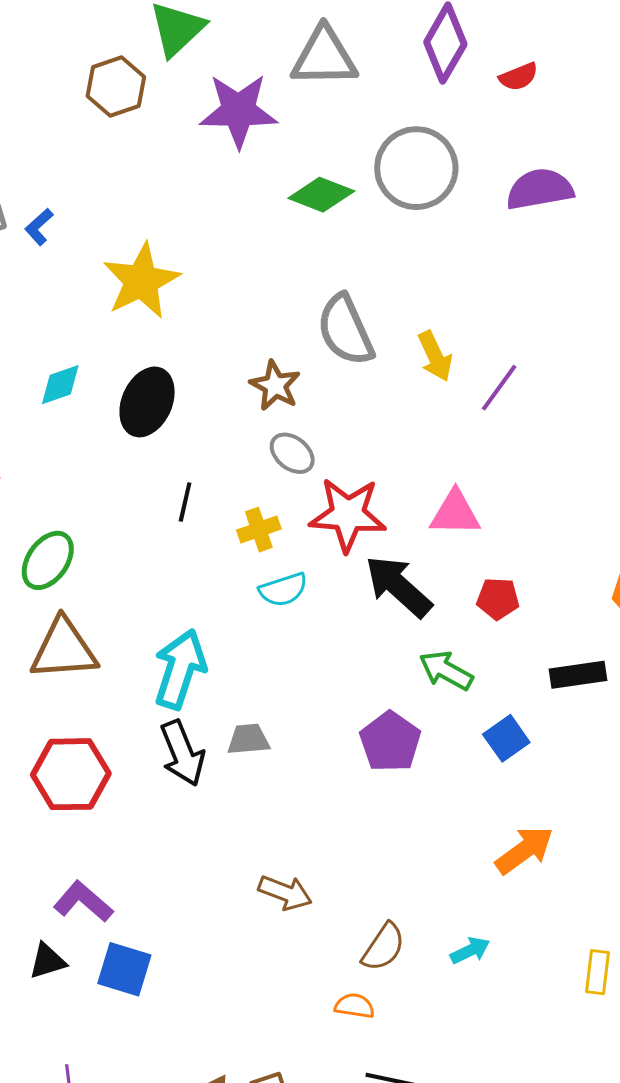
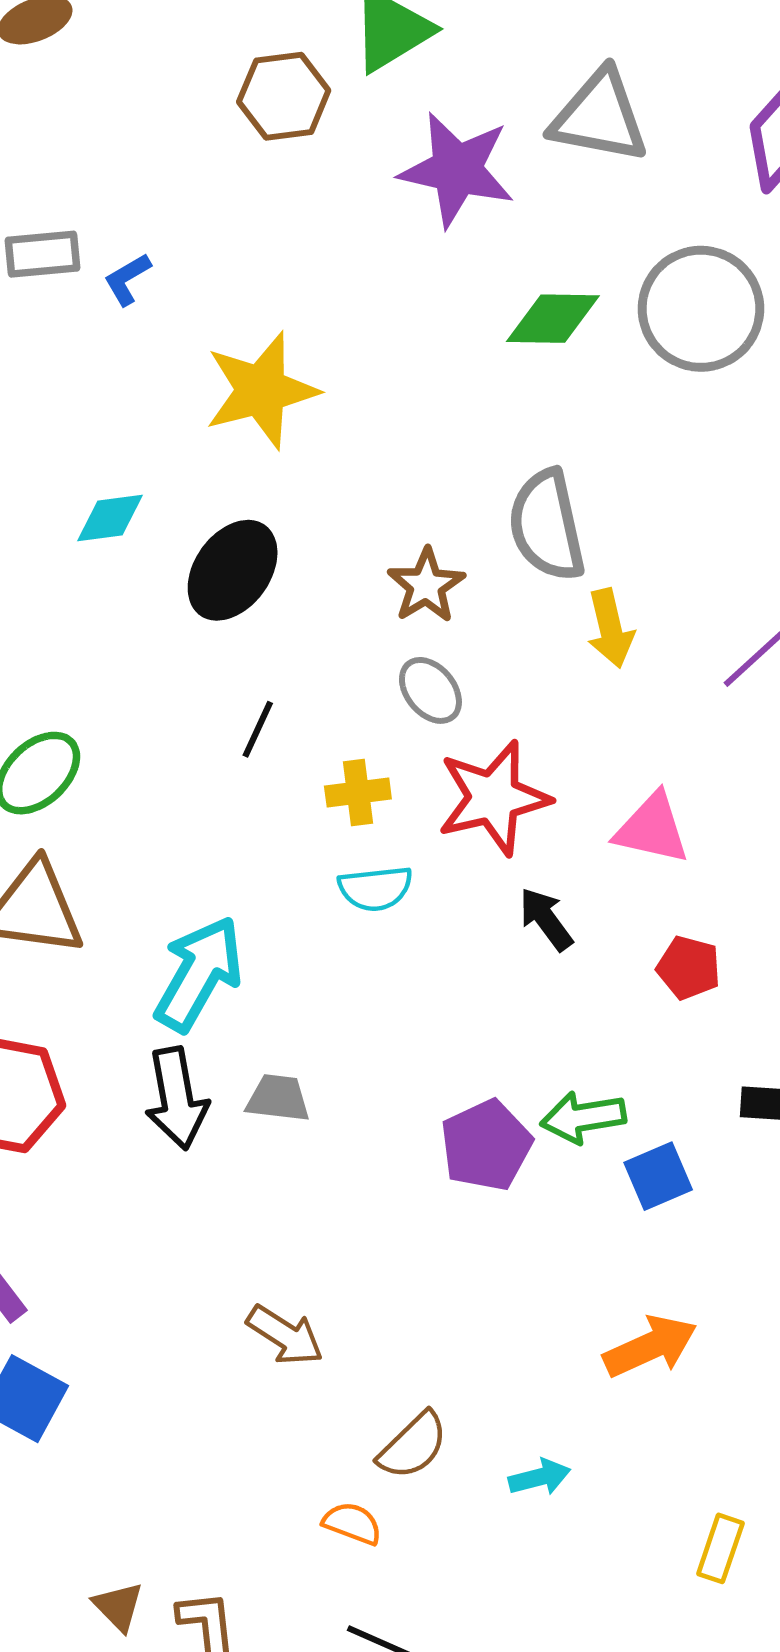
green diamond: (321, 195) -> (553, 319), turned -32
yellow arrow: (435, 356) -> (610, 628), moved
red star: (348, 515) -> (494, 798), turned -30
black arrow: (398, 586) -> (546, 919), size x0.6
green arrow: (446, 670) -> (583, 1117), moved, turned -50

